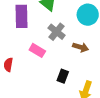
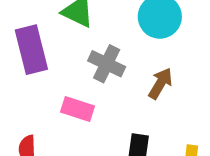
brown arrow: (81, 47) -> (160, 83), turned -63

